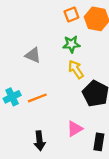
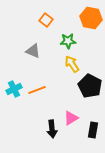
orange square: (71, 14) -> (46, 20), moved, turned -32
black arrow: (40, 141) -> (52, 129), moved

